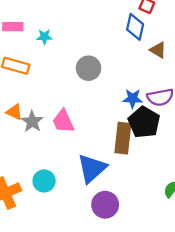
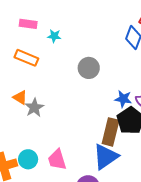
pink trapezoid: (63, 121) -> (57, 160), moved
blue triangle: (92, 168) -> (106, 157), moved
cyan circle: (44, 181) -> (28, 159), moved

